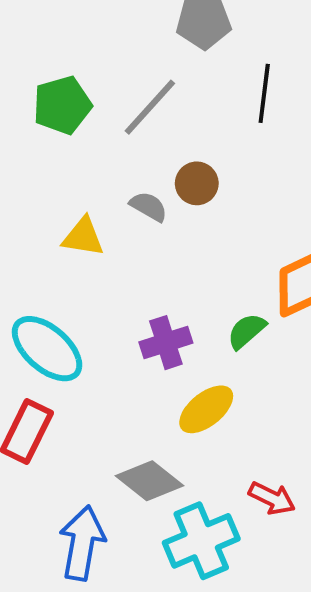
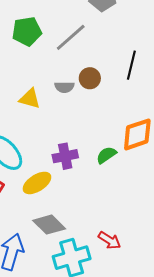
black line: (264, 93) -> (131, 65), moved
gray semicircle: (149, 207) -> (64, 87), turned 144
yellow ellipse: (206, 409) -> (37, 183), moved

